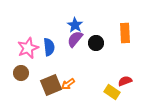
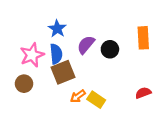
blue star: (75, 25) -> (57, 29), moved
brown square: (51, 85) -> (63, 72), moved
yellow rectangle: (112, 92) -> (96, 100), moved

